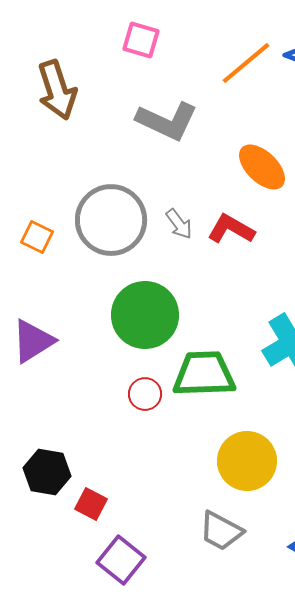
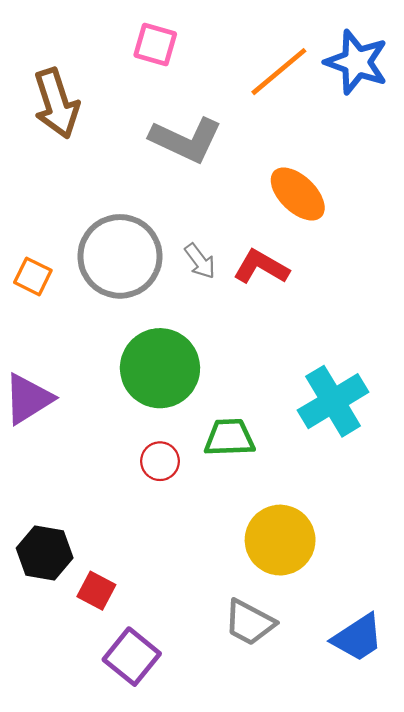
green trapezoid: (204, 374) -> (229, 438), size x0.7

